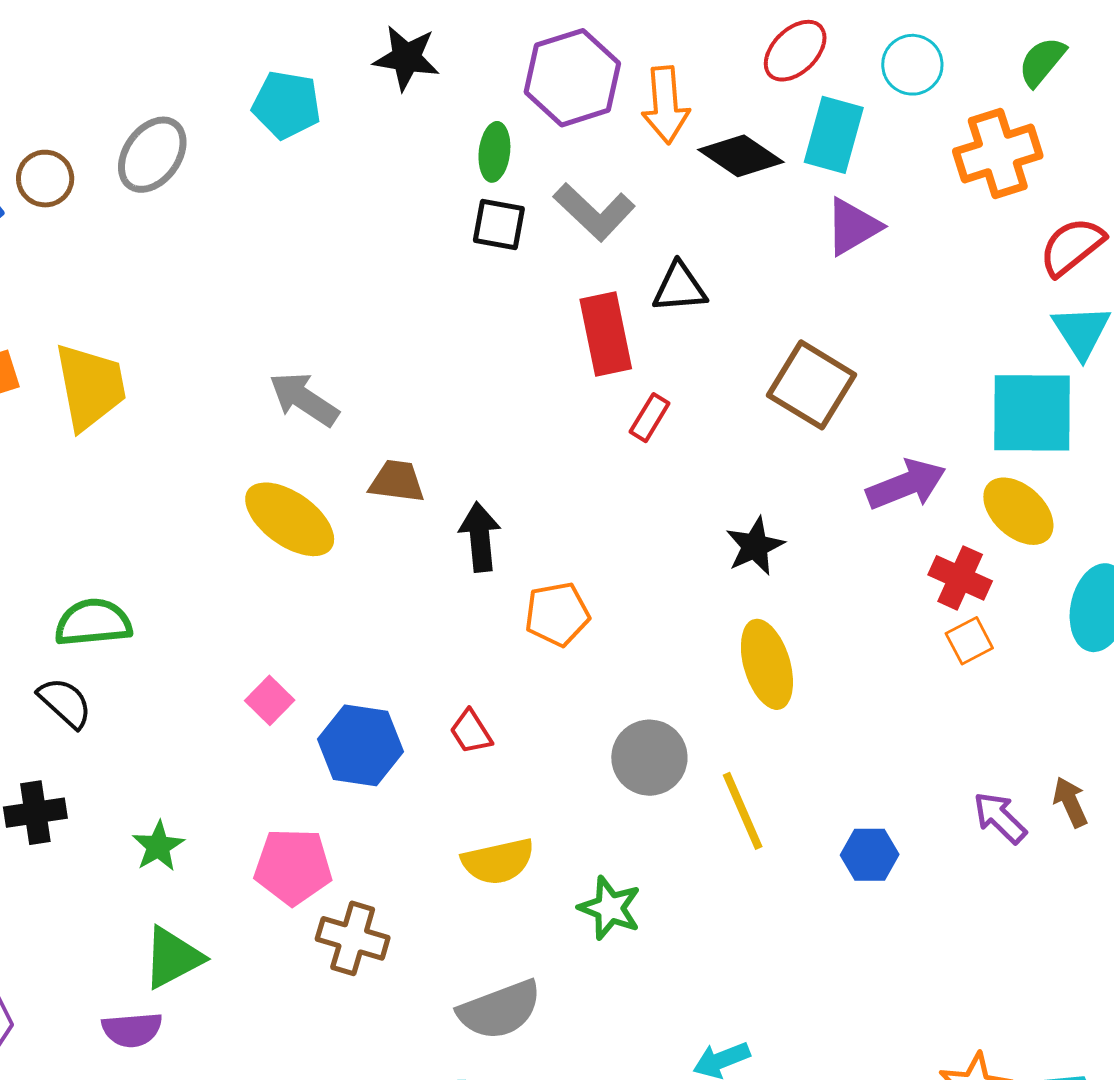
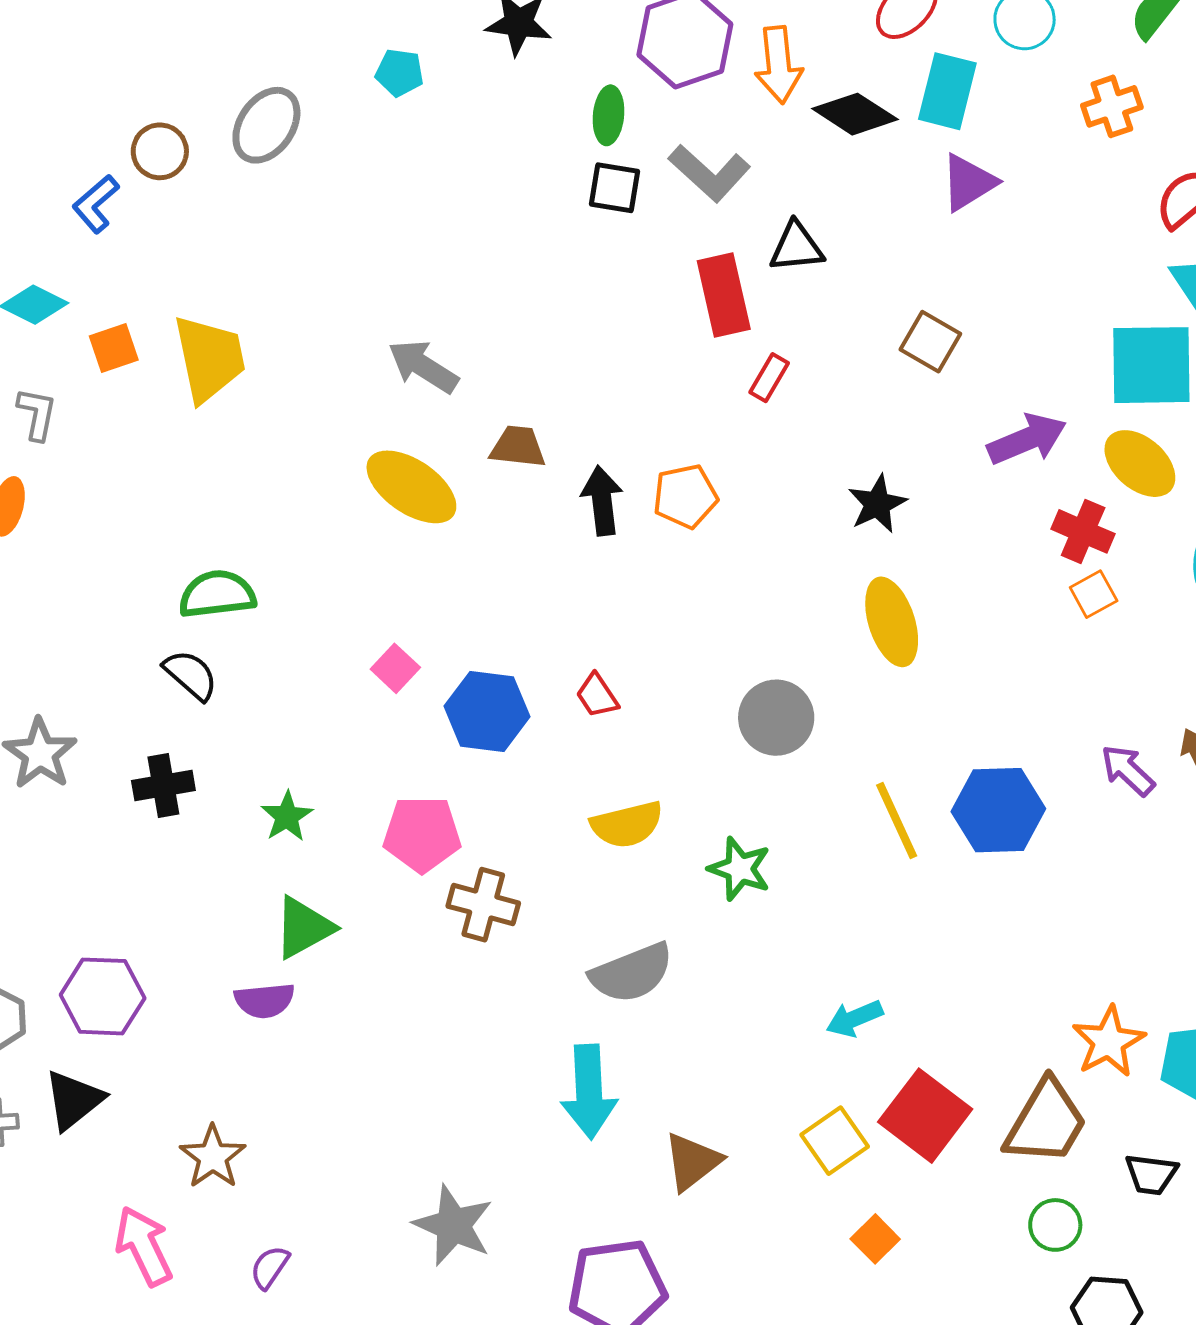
cyan pentagon: (286, 105) -> (400, 73), size x0.7
orange cross: (998, 154) -> (1112, 106), size x0.7
brown square: (812, 385) -> (930, 342), size x0.7
orange pentagon: (557, 614) -> (685, 496), moved
yellow line: (743, 811) -> (897, 821), moved
blue hexagon: (870, 855) -> (998, 810), size x1.6

